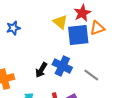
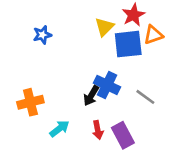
yellow triangle: (60, 22) -> (104, 27), turned 35
black arrow: (41, 70) -> (91, 96), moved

